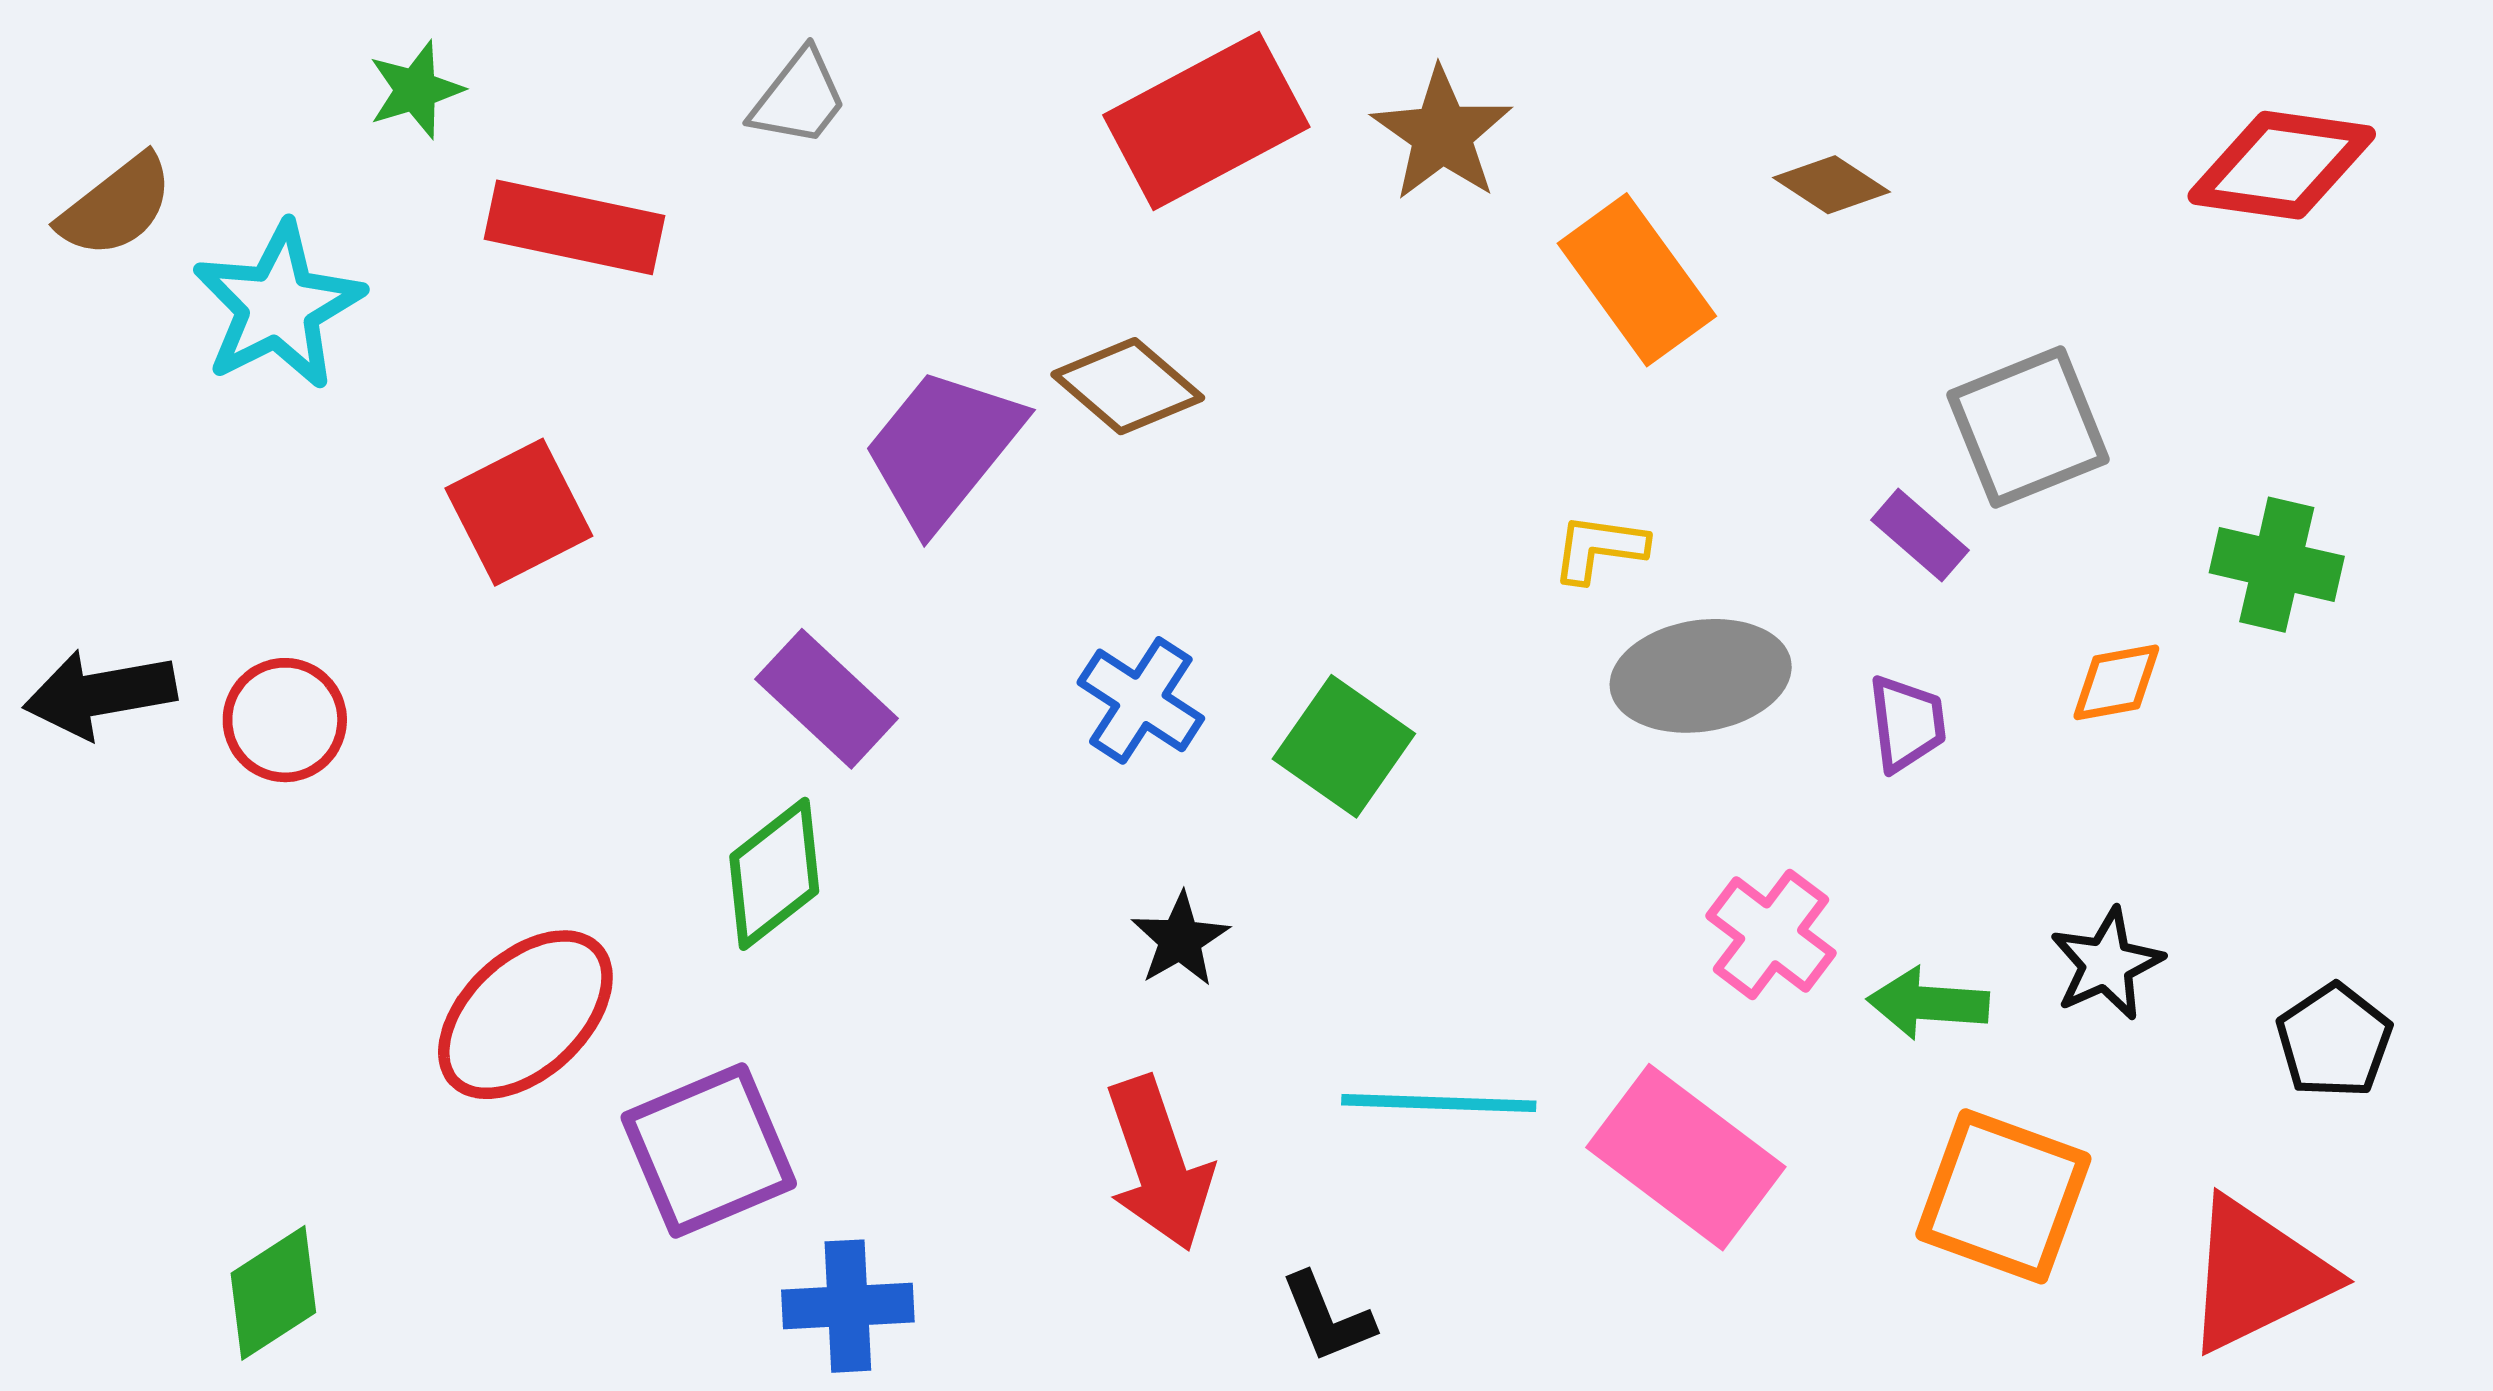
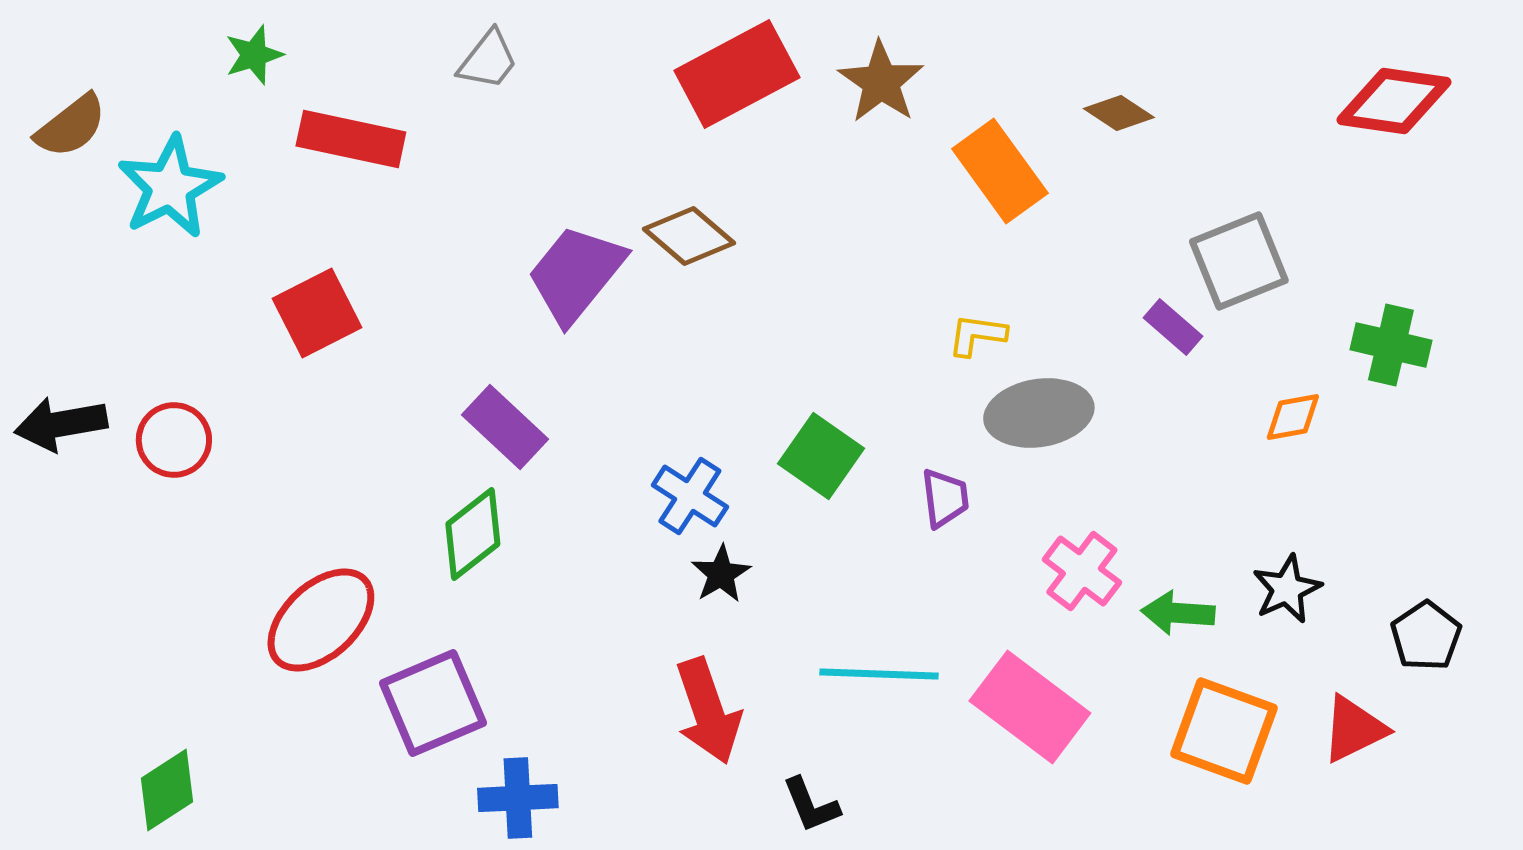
blue cross: (1141, 700) -> (690, 496), moved
purple trapezoid: (1907, 723) -> (945, 498), moved
red triangle: (2257, 1275) -> (1354, 729), moved, size x0.7

